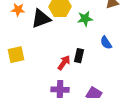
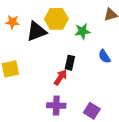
black rectangle: (79, 56) -> (70, 63), moved

